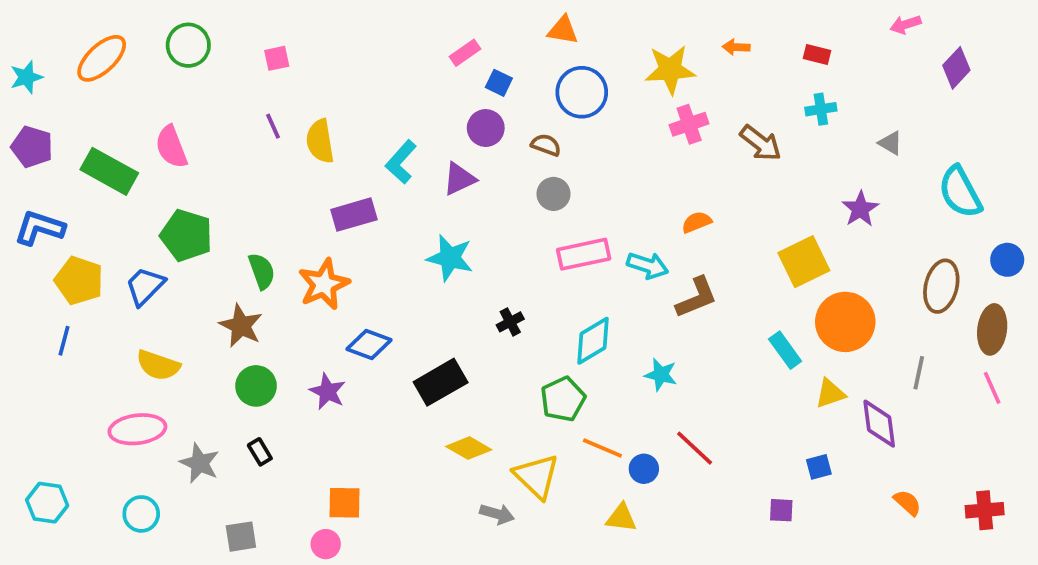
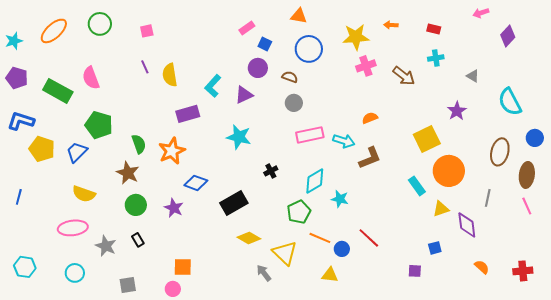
blue line: (64, 341) -> (19, 197), moved
cyan star: (661, 375) -> (340, 199), moved
gray arrow: (497, 514) -> (264, 273), turned -144

